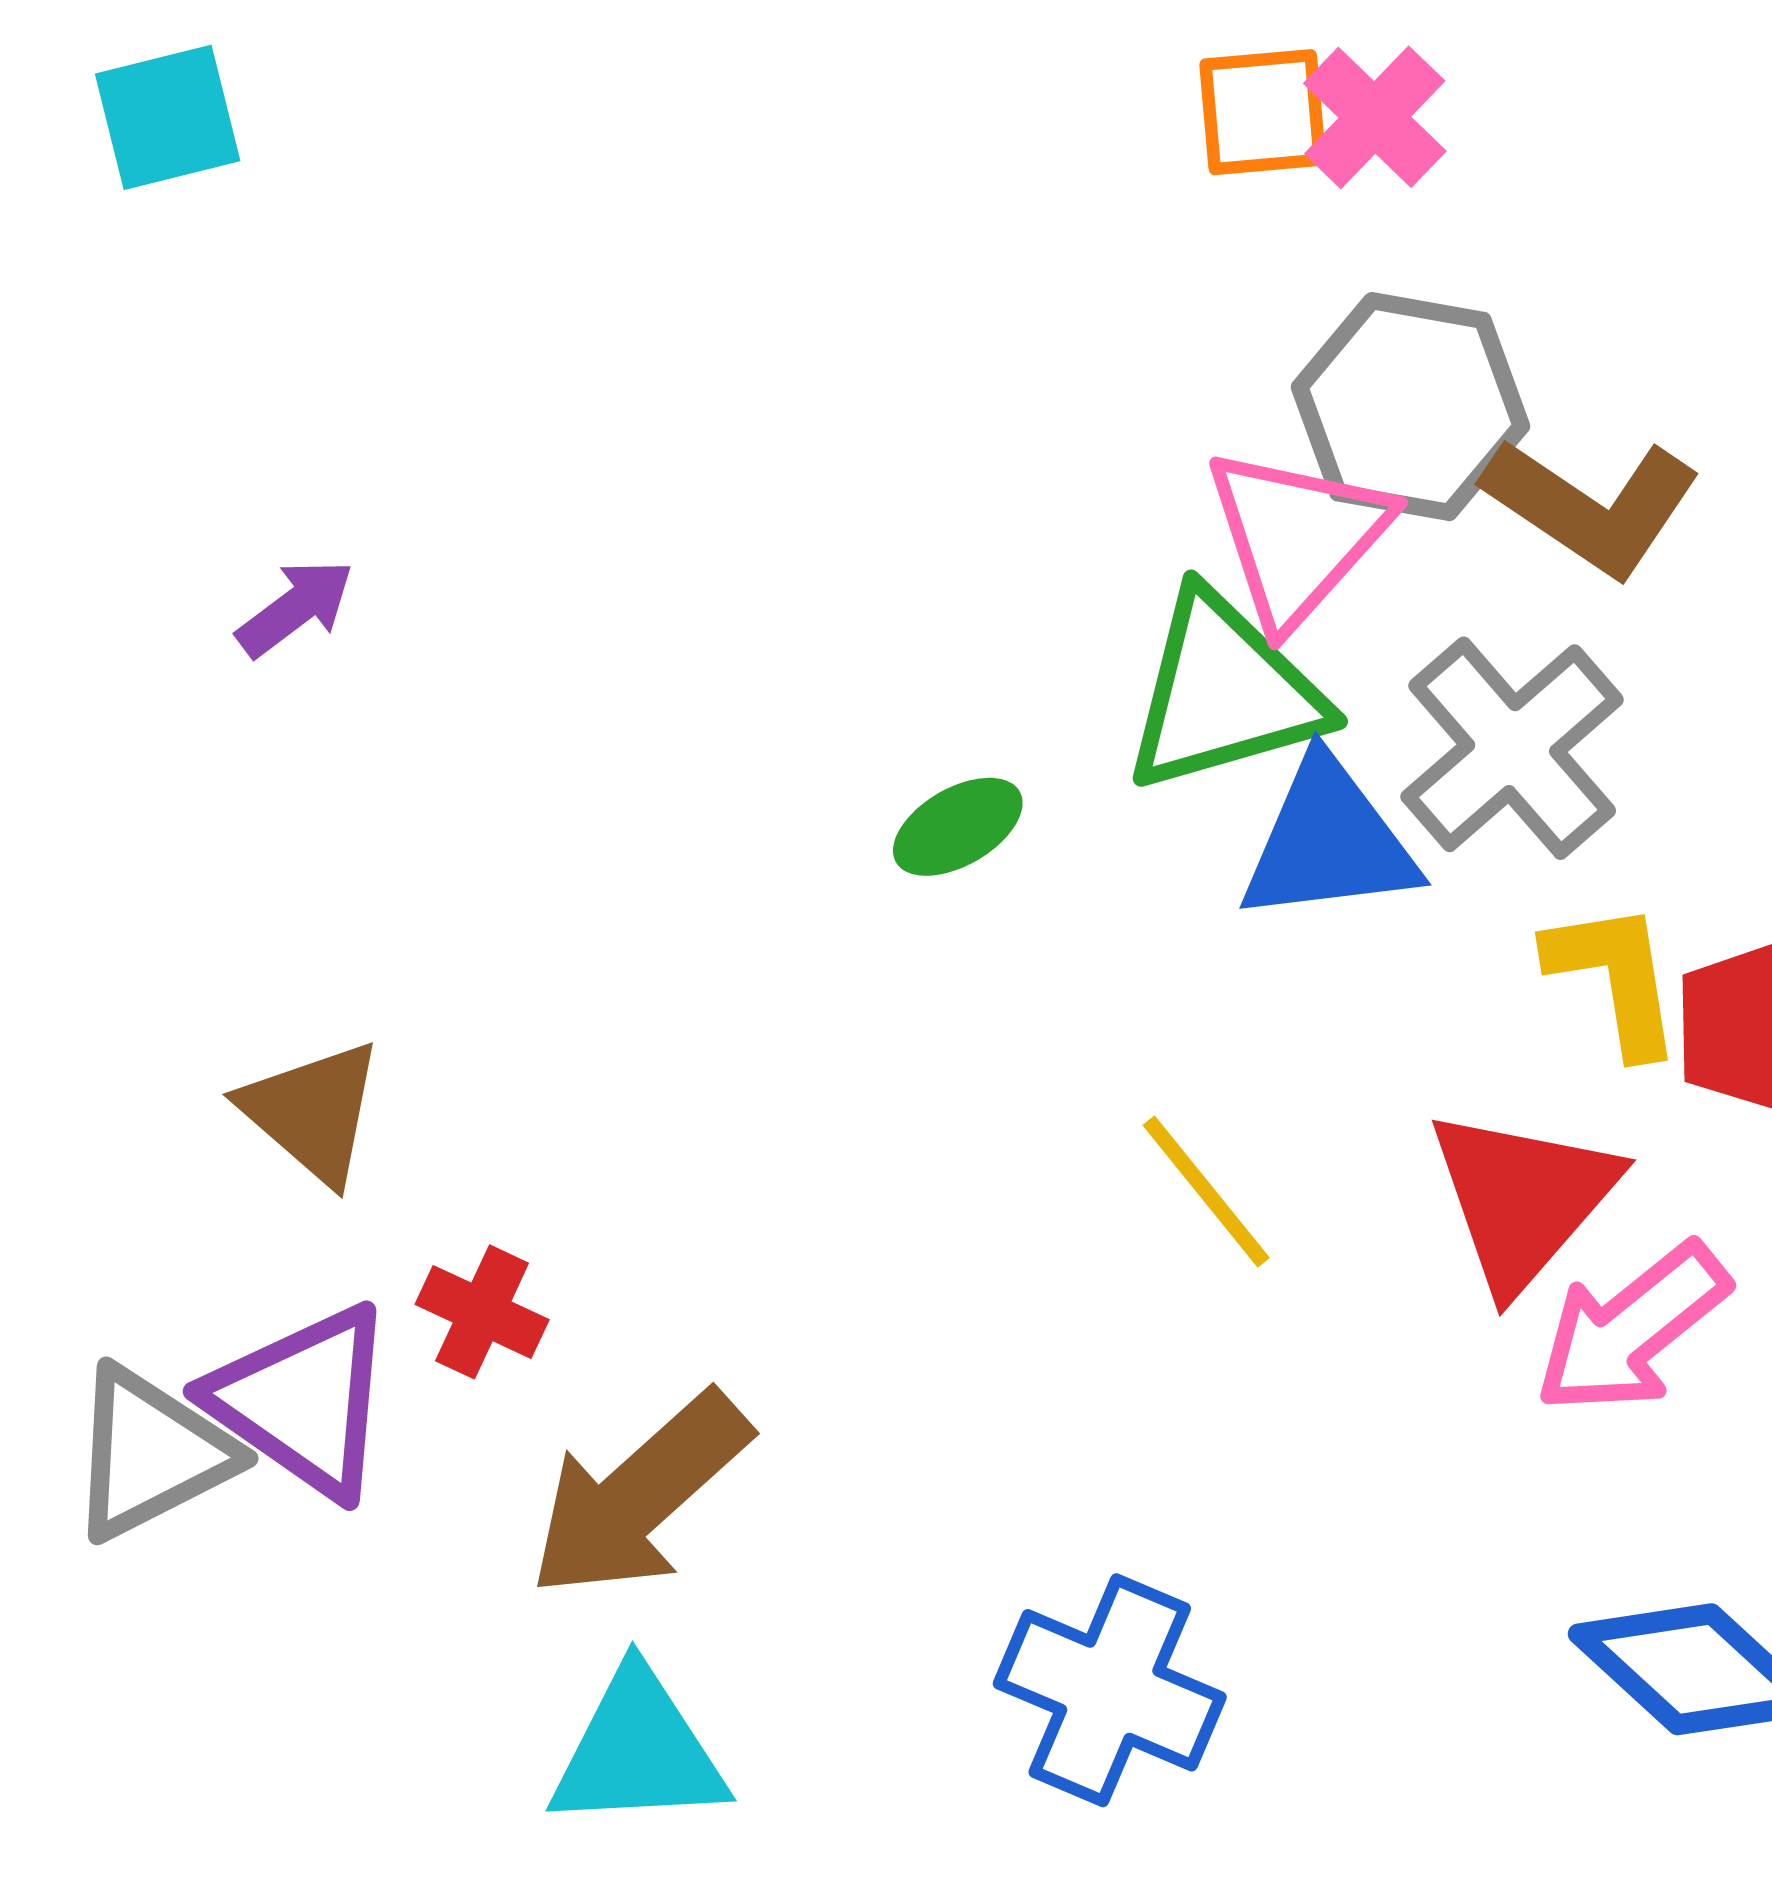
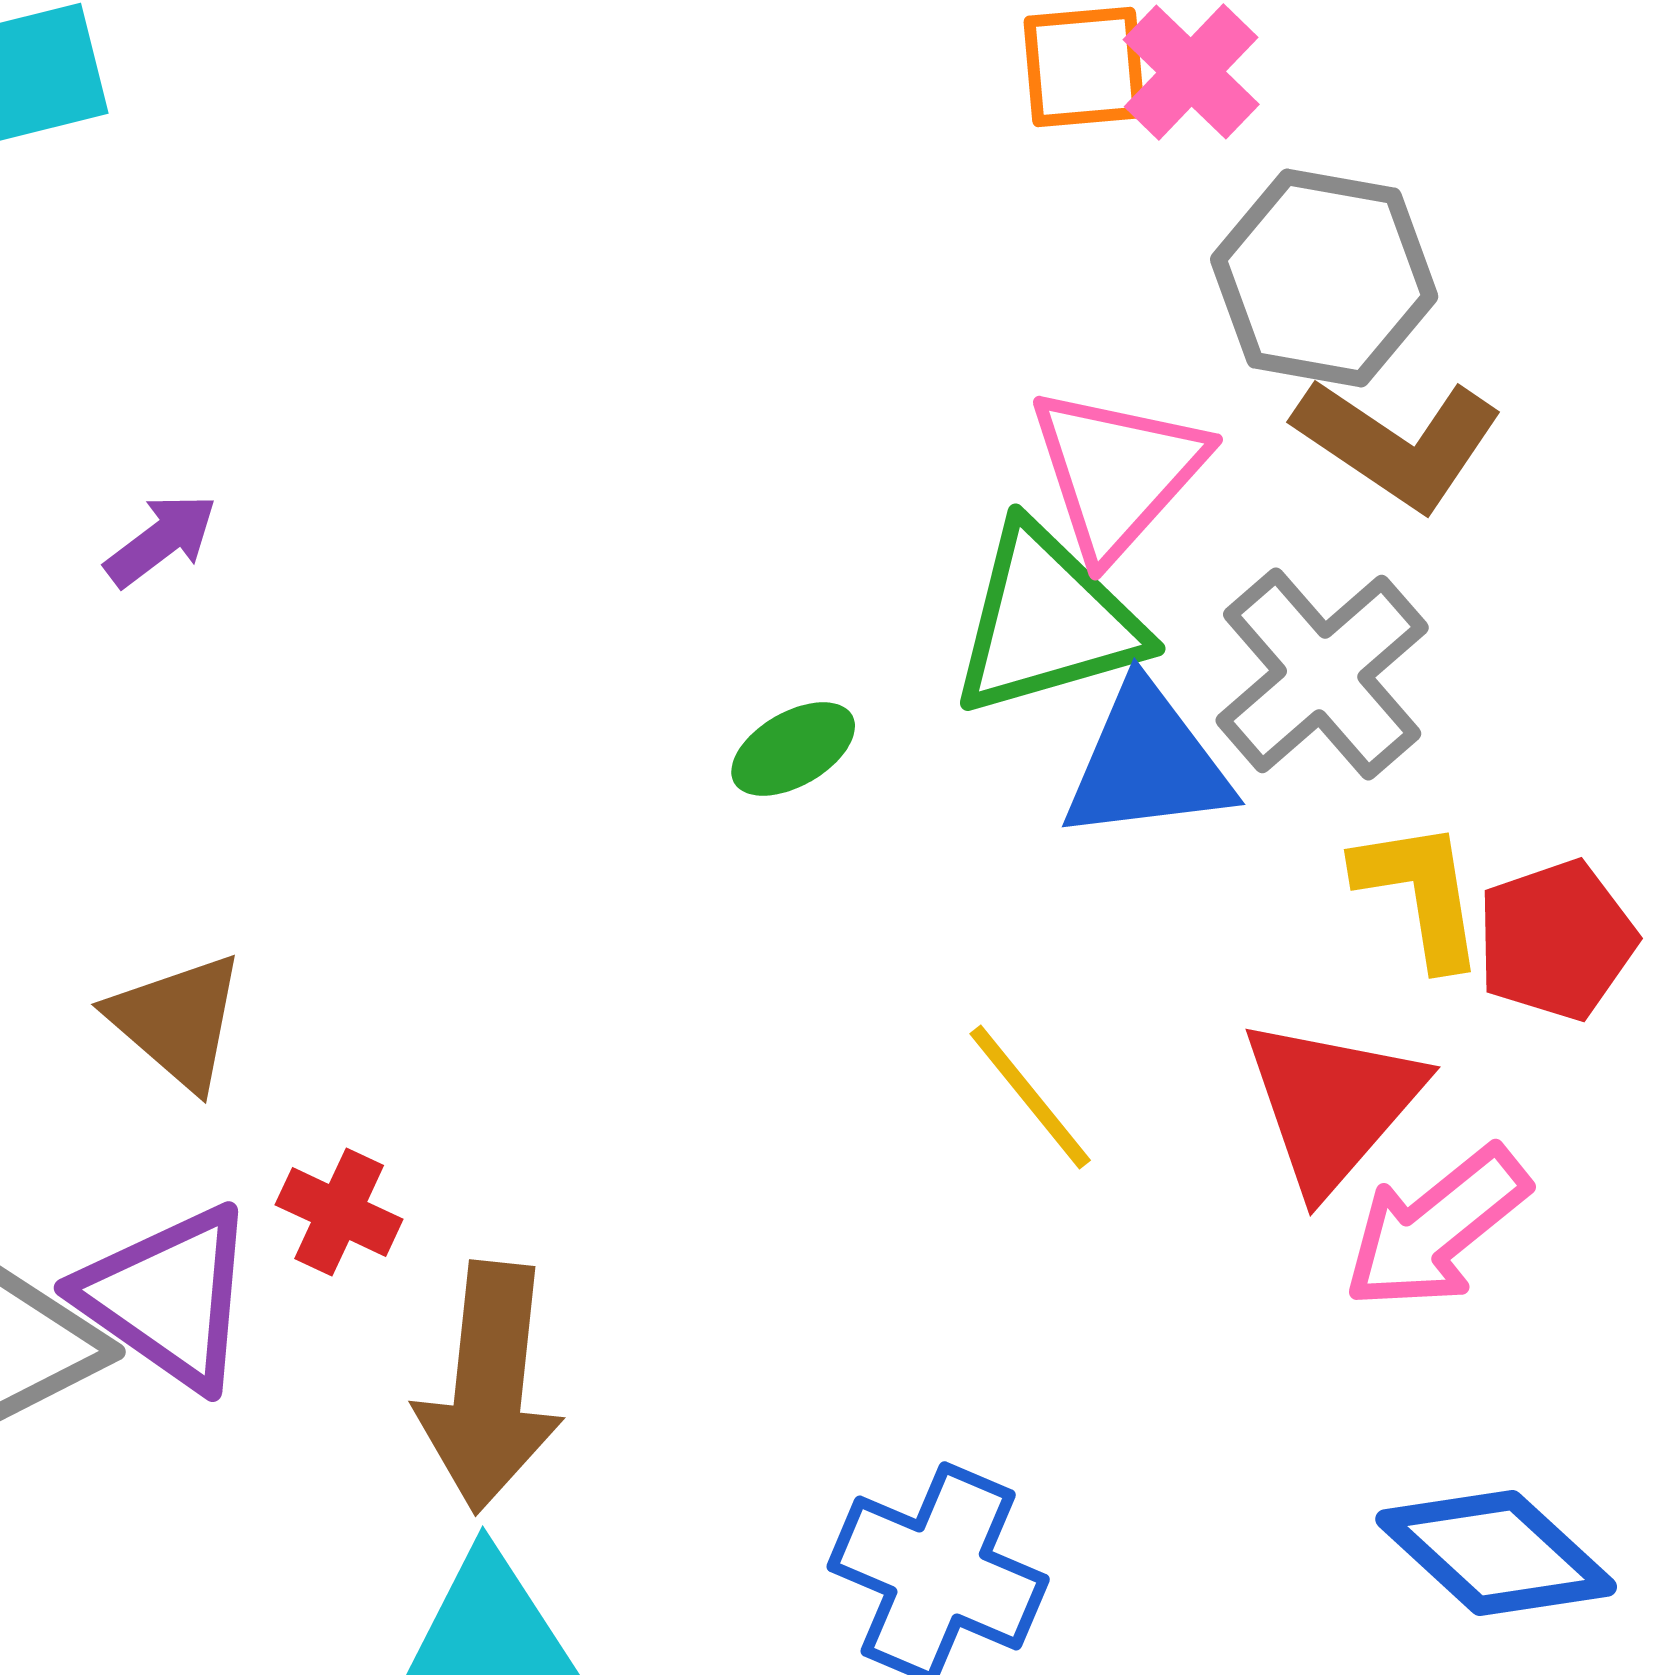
gray hexagon: (1410, 407) -> (1324, 278), moved
brown arrow: (639, 1495) -> (489, 1387), turned -42

